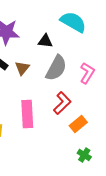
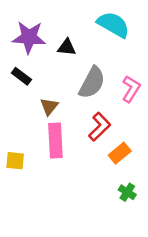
black triangle: (45, 41) -> (67, 47), moved
brown triangle: (22, 68) -> (49, 107), moved

